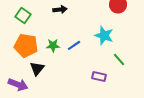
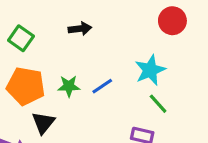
cyan star: (104, 35) -> (150, 70), turned 30
green line: (119, 59) -> (158, 104), moved

